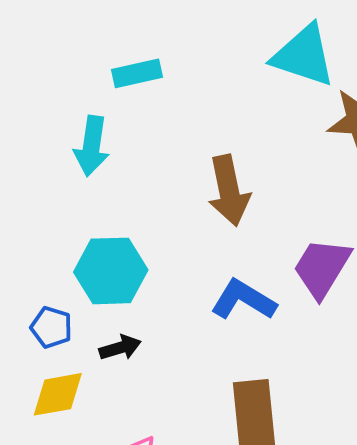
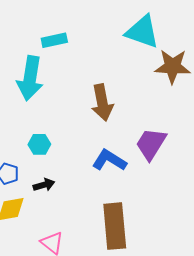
cyan arrow: (92, 146) -> (30, 78), size x1.4
cyan hexagon: (111, 271) -> (39, 144), size x0.6

